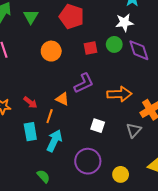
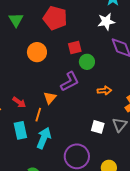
green circle: (114, 44) -> (87, 62), moved
orange arrow: (119, 94) -> (104, 91), size x0.6
orange triangle: (62, 99) -> (50, 98), turned 48
white square: (98, 126) -> (98, 127), moved

